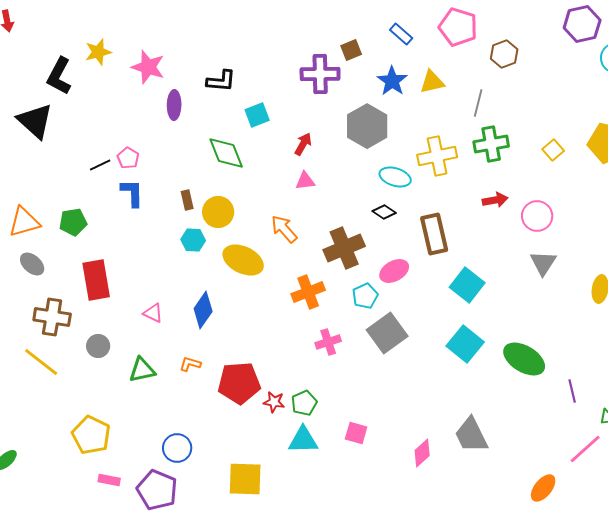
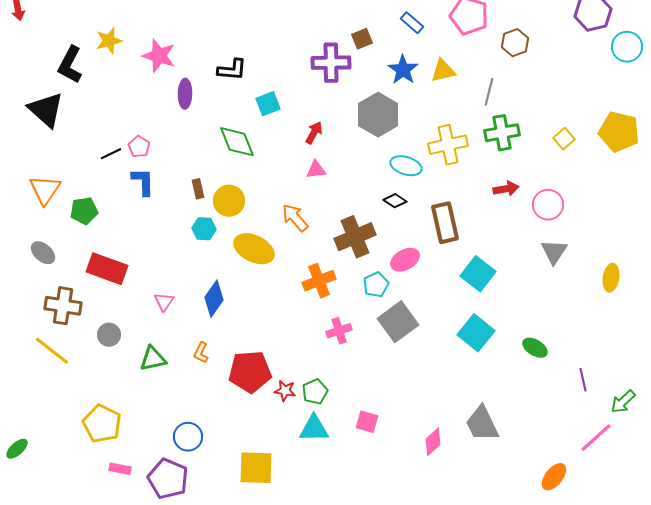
orange triangle: (24, 222) -> (45, 190), moved, turned -40
red rectangle: (96, 280) -> (107, 269), turned -60
pink triangle: (153, 313) -> (164, 302), turned 40
green ellipse: (524, 359) -> (535, 348), size x0.6
orange L-shape: (190, 364) -> (201, 353), turned -80

